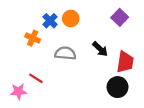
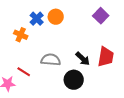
black arrow: (100, 49) -> (83, 59), moved
gray semicircle: (65, 53) -> (51, 60), moved
black circle: (118, 87) -> (74, 80), moved

